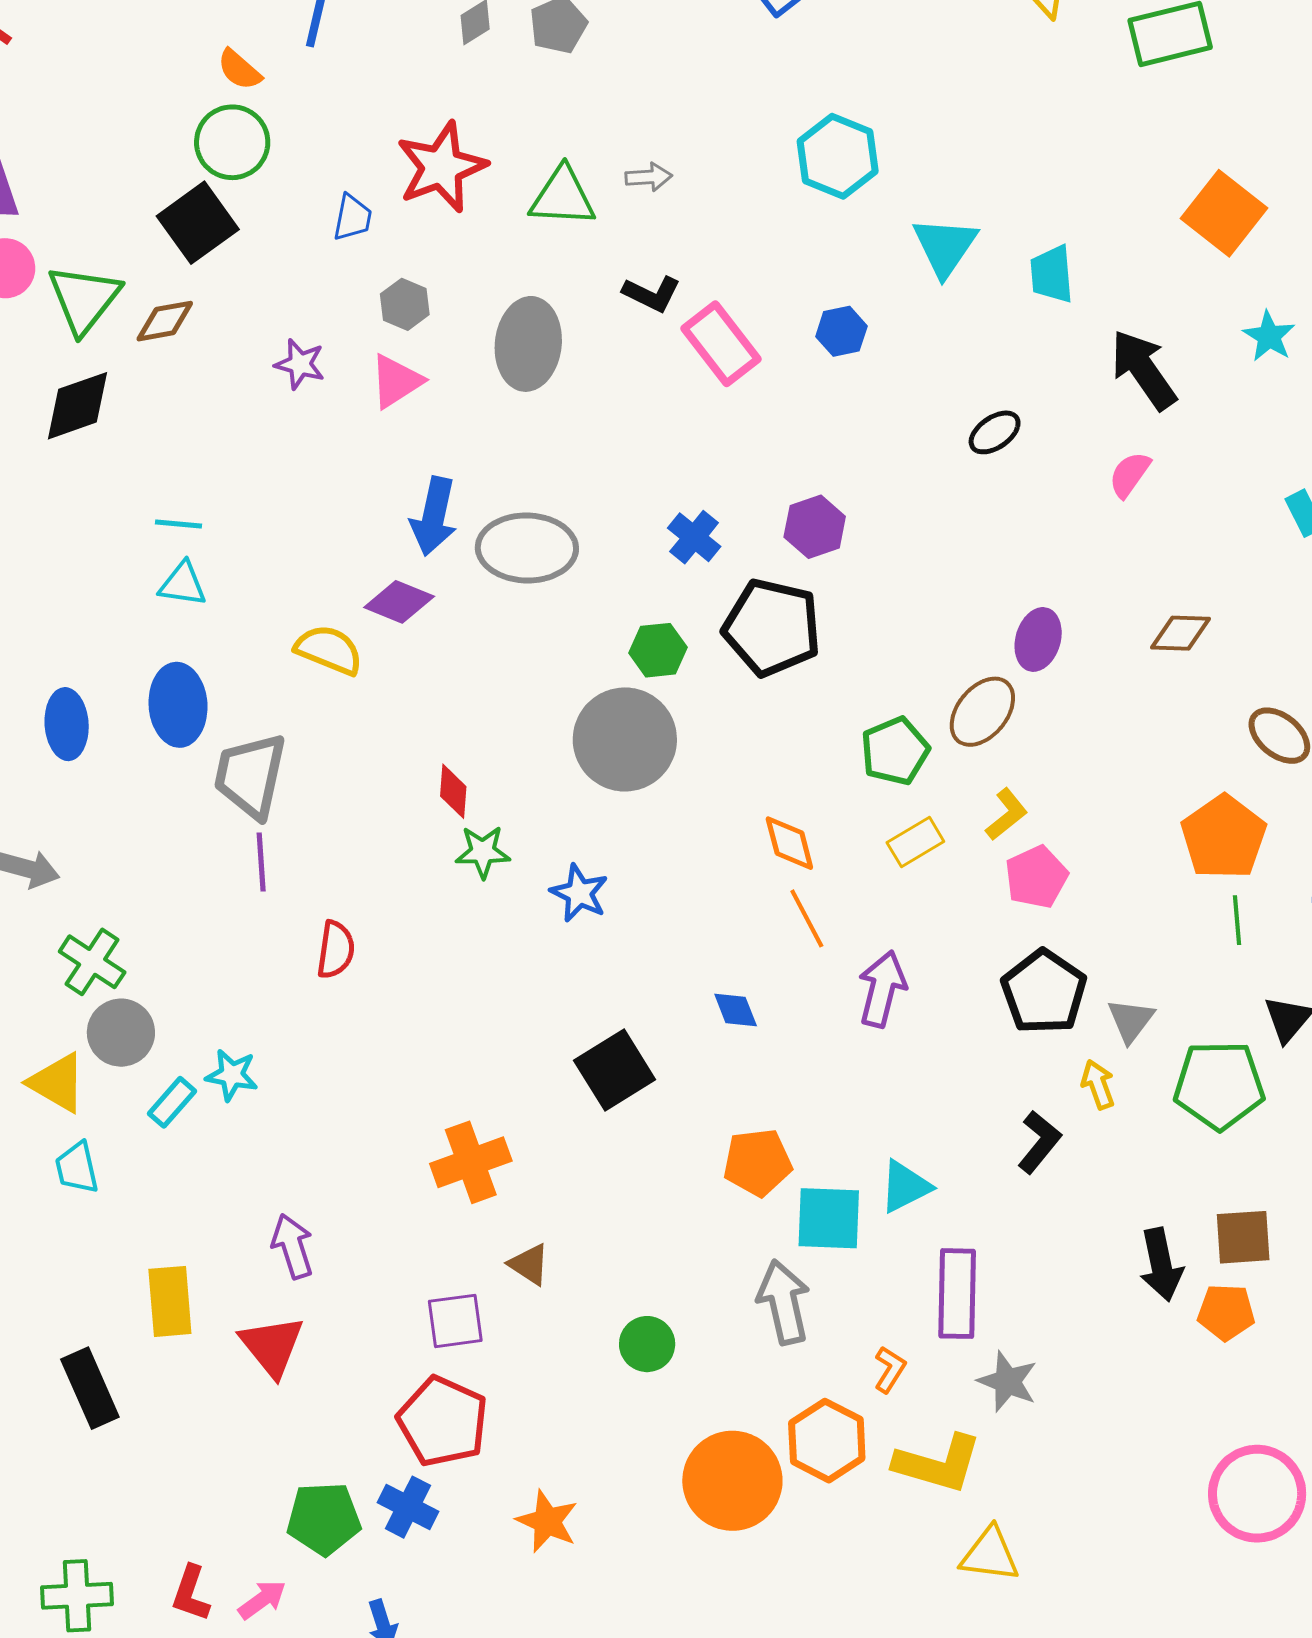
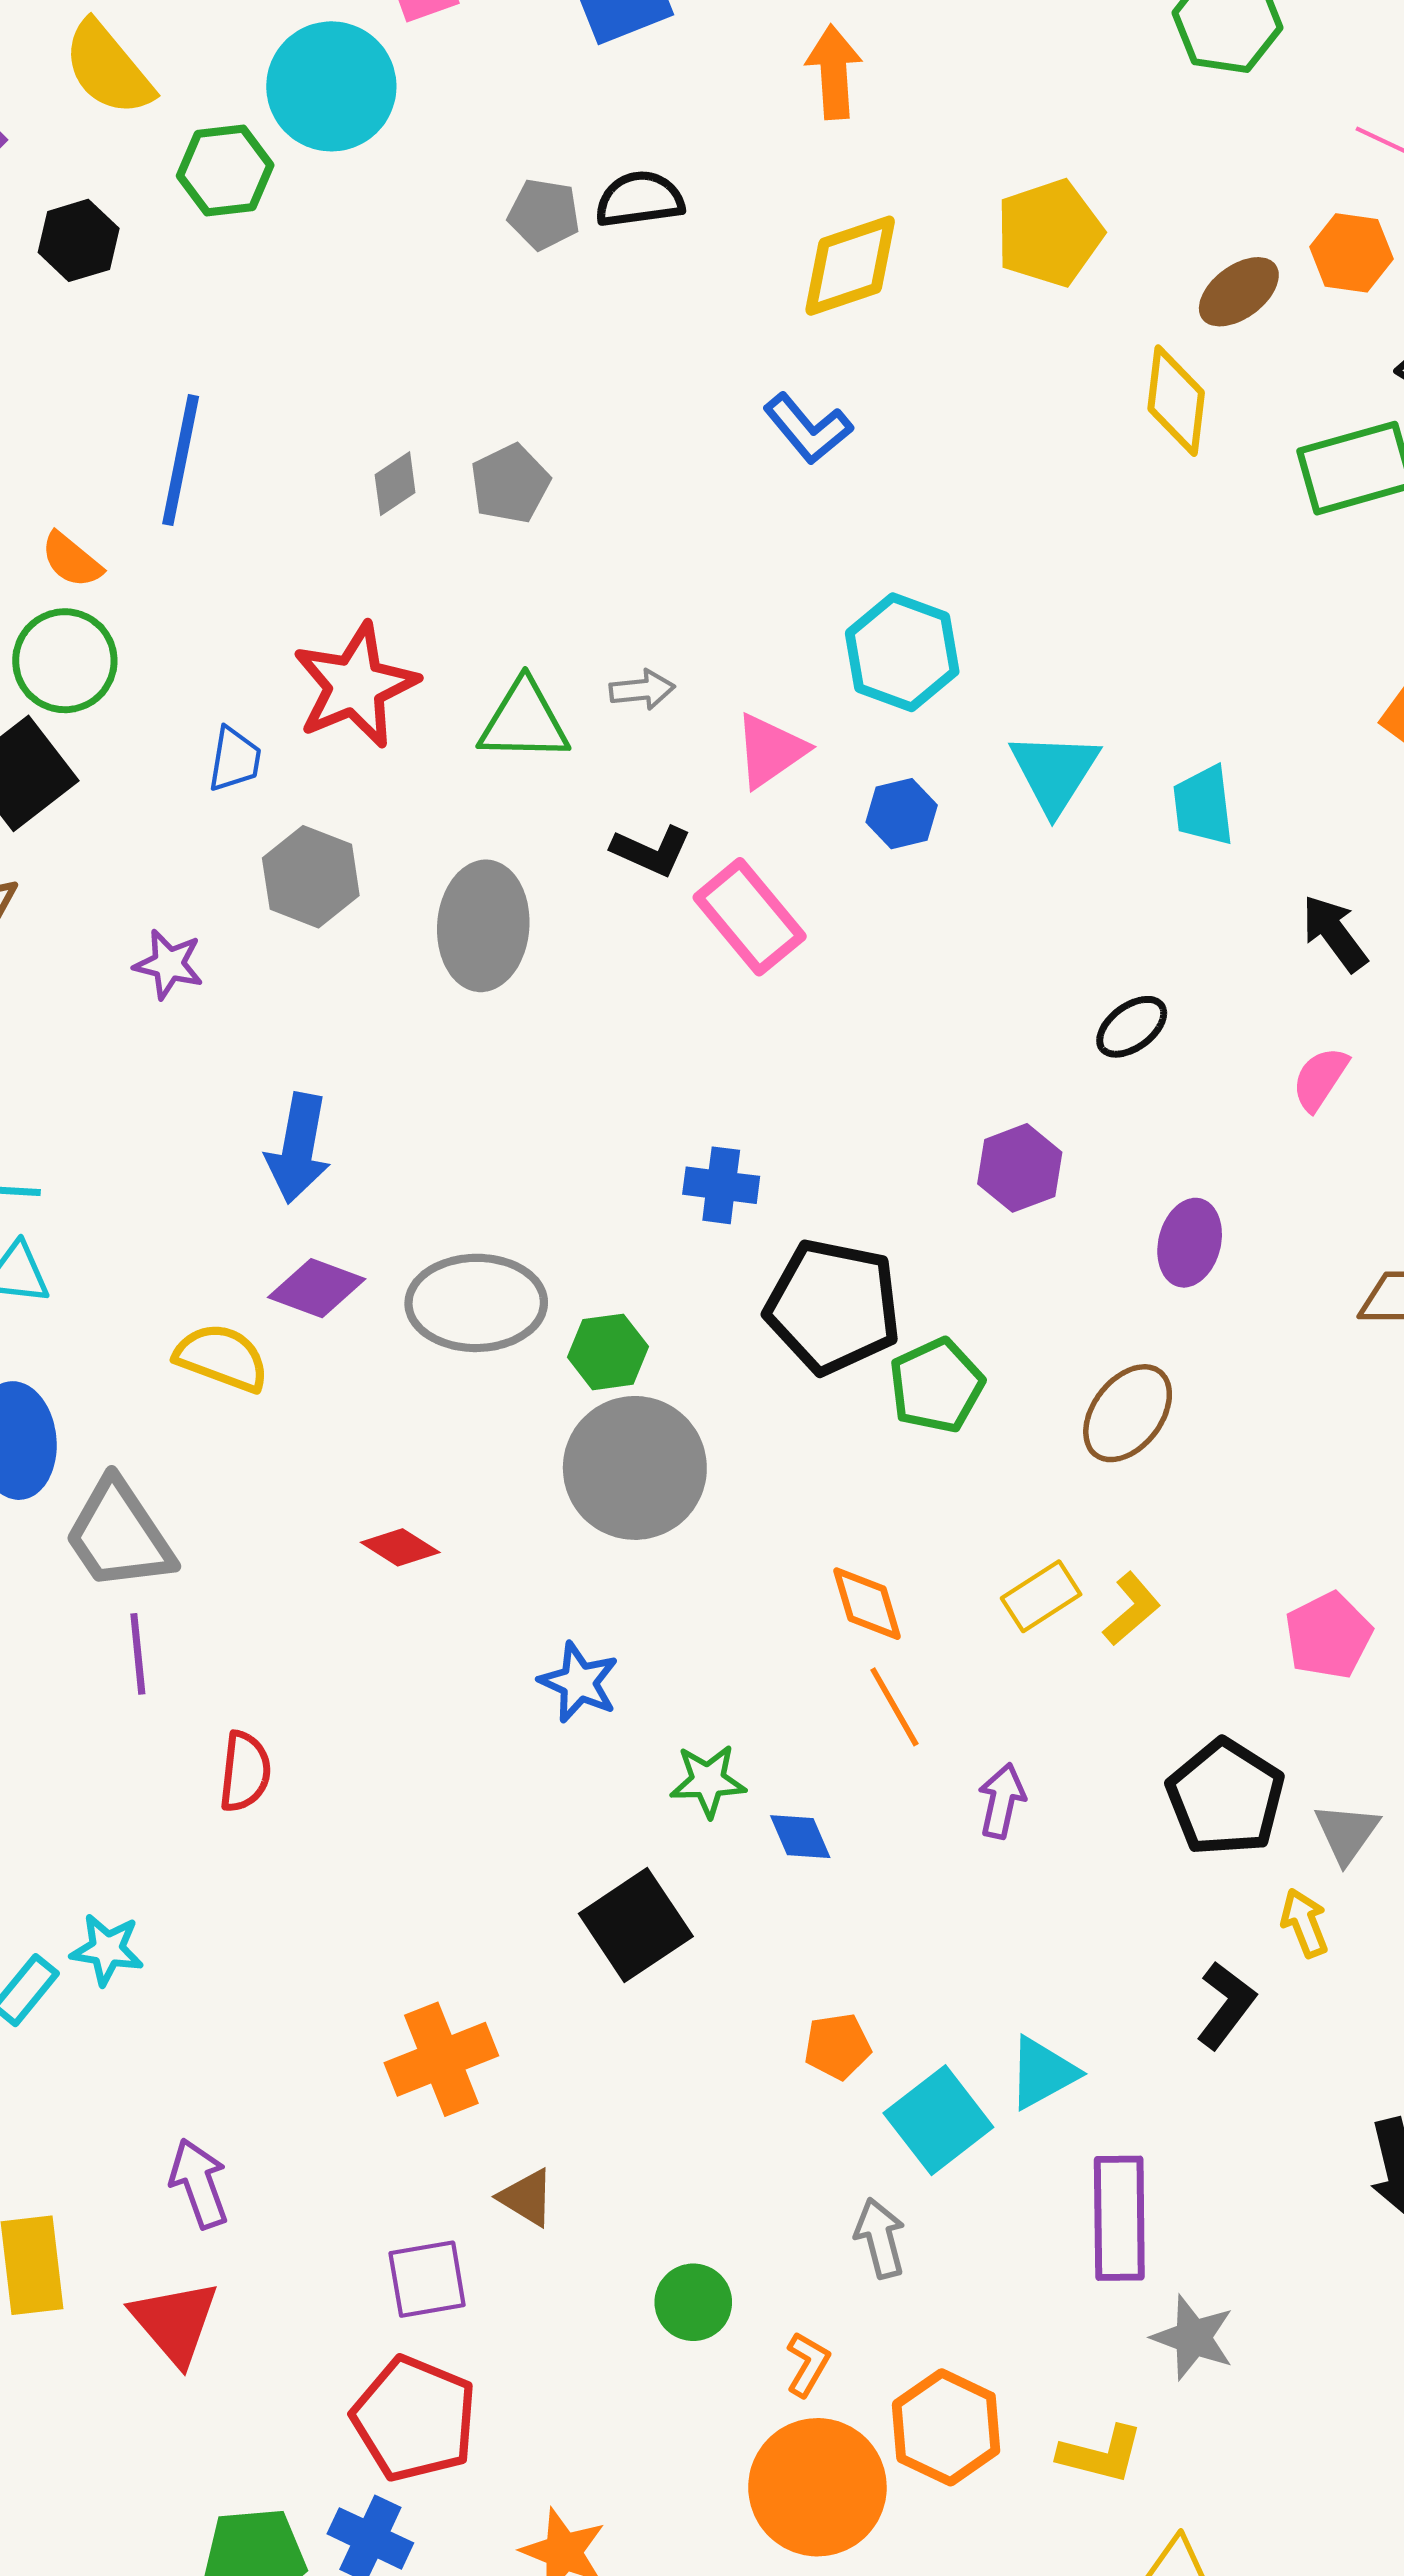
gray hexagon: (405, 304) -> (311, 877), size x1.4
blue hexagon: (841, 331) -> (902, 814), moved
black arrow: (1143, 370) -> (1334, 933), size x0.7
pink triangle: (396, 381) -> (770, 751), moved
blue arrow: (434, 516) -> (298, 1148), moved
purple hexagon: (815, 527) -> (1020, 1168), moved
blue cross: (694, 537) -> (721, 1185), turned -30
gray ellipse: (527, 548) -> (476, 1303), moved
purple ellipse: (1038, 639) -> (1190, 1243), moved
green hexagon: (658, 650) -> (608, 1352), moved
green pentagon: (895, 751) -> (936, 1386), moved
gray trapezoid: (250, 776) -> (119, 1535), turned -44
red diamond: (453, 791) -> (400, 1547), turned -60
yellow L-shape: (1007, 814) -> (1132, 1609), moved
green star: (483, 852) -> (708, 1781), moved
pink pentagon: (1036, 877) -> (1328, 1636), moved
purple arrow: (882, 989) -> (1002, 1801), size x0.7
orange pentagon: (757, 1162) -> (837, 2046), size x0.7
cyan square: (829, 1218) -> (938, 2120), turned -38
gray arrow: (784, 1302) -> (880, 2238), size x0.7
orange L-shape: (890, 1369) -> (808, 2364), moved
yellow L-shape: (938, 1464) -> (1101, 2454), size x0.7

